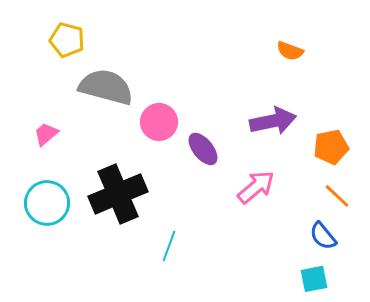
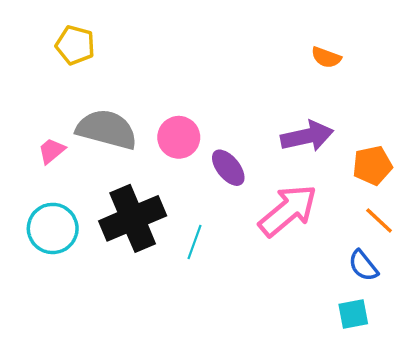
gray semicircle: (106, 87) -> (107, 129), moved
pink arrow: (256, 187) -> (288, 210), size x1.4
cyan line: (169, 246) -> (194, 242), moved

